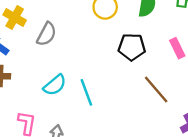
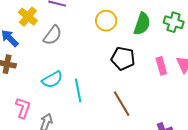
brown line: (156, 89) -> (122, 104), moved

